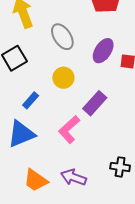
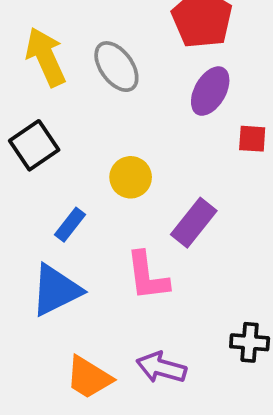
gray ellipse: (62, 37) -> (116, 67), moved
purple ellipse: (103, 51) -> (210, 91), moved
pink L-shape: (69, 129) -> (147, 276), turned -52

